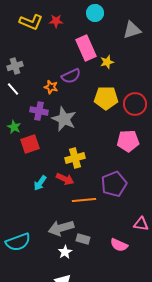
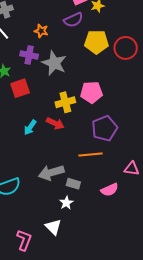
purple semicircle: (71, 76) -> (73, 20), moved
pink pentagon: (128, 141) -> (91, 92), moved
orange line: (84, 200) -> (90, 155), moved
pink semicircle: (119, 245) -> (110, 190), turned -48
white star: (65, 252) -> (66, 203), moved

